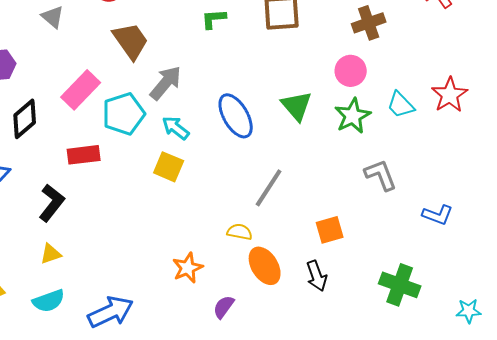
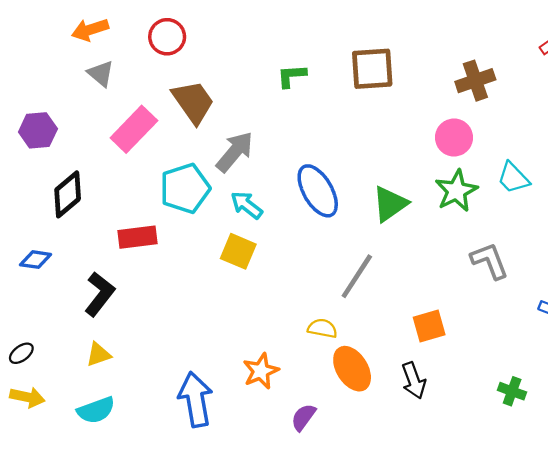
pink rectangle: (81, 90) -> (134, 129), moved
green triangle: (297, 106) -> (390, 204), moved, turned 36
green cross: (400, 285) -> (512, 391), size x0.6
blue arrow: (111, 312) -> (196, 399), moved, turned -75

